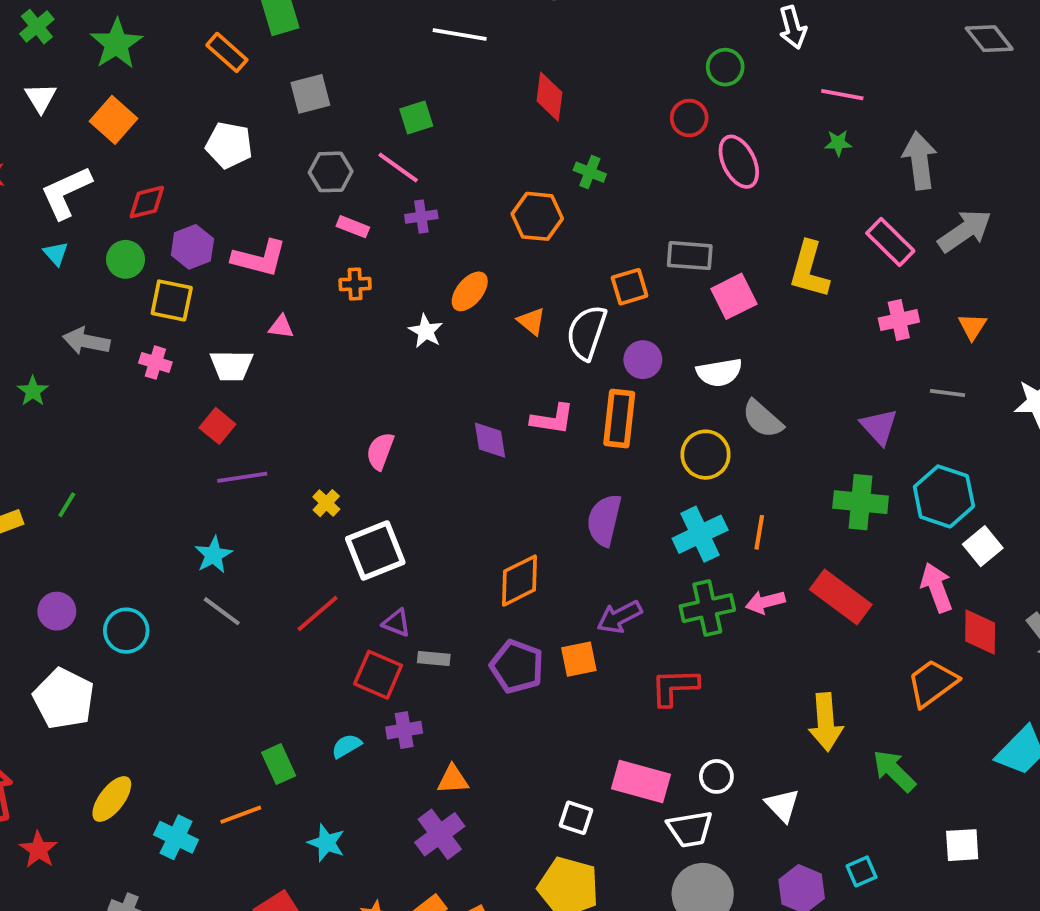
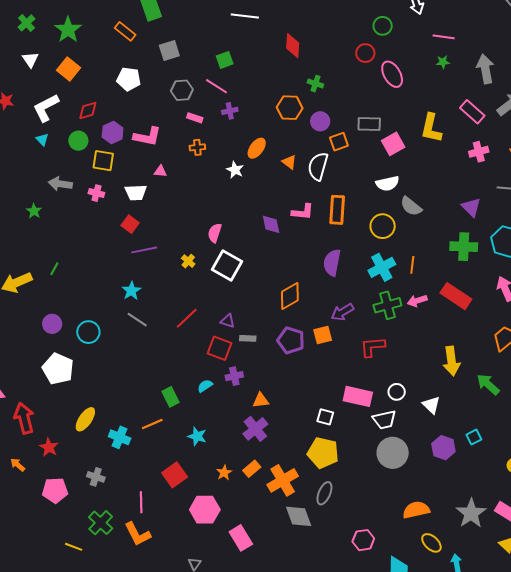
purple circle: (643, 360) -> (320, 121), moved
white square: (375, 551) -> (227, 266), moved, turned -36

